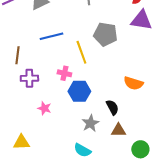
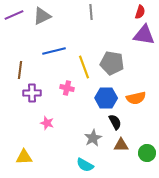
gray pentagon: (105, 34) -> (112, 63), moved
orange semicircle: (133, 83) -> (136, 98), turned -30
blue hexagon: (79, 91) -> (106, 98), moved
green circle: (140, 149) -> (147, 153), moved

